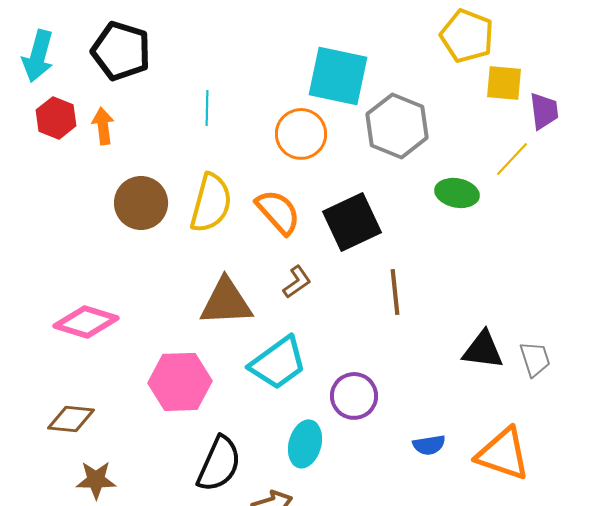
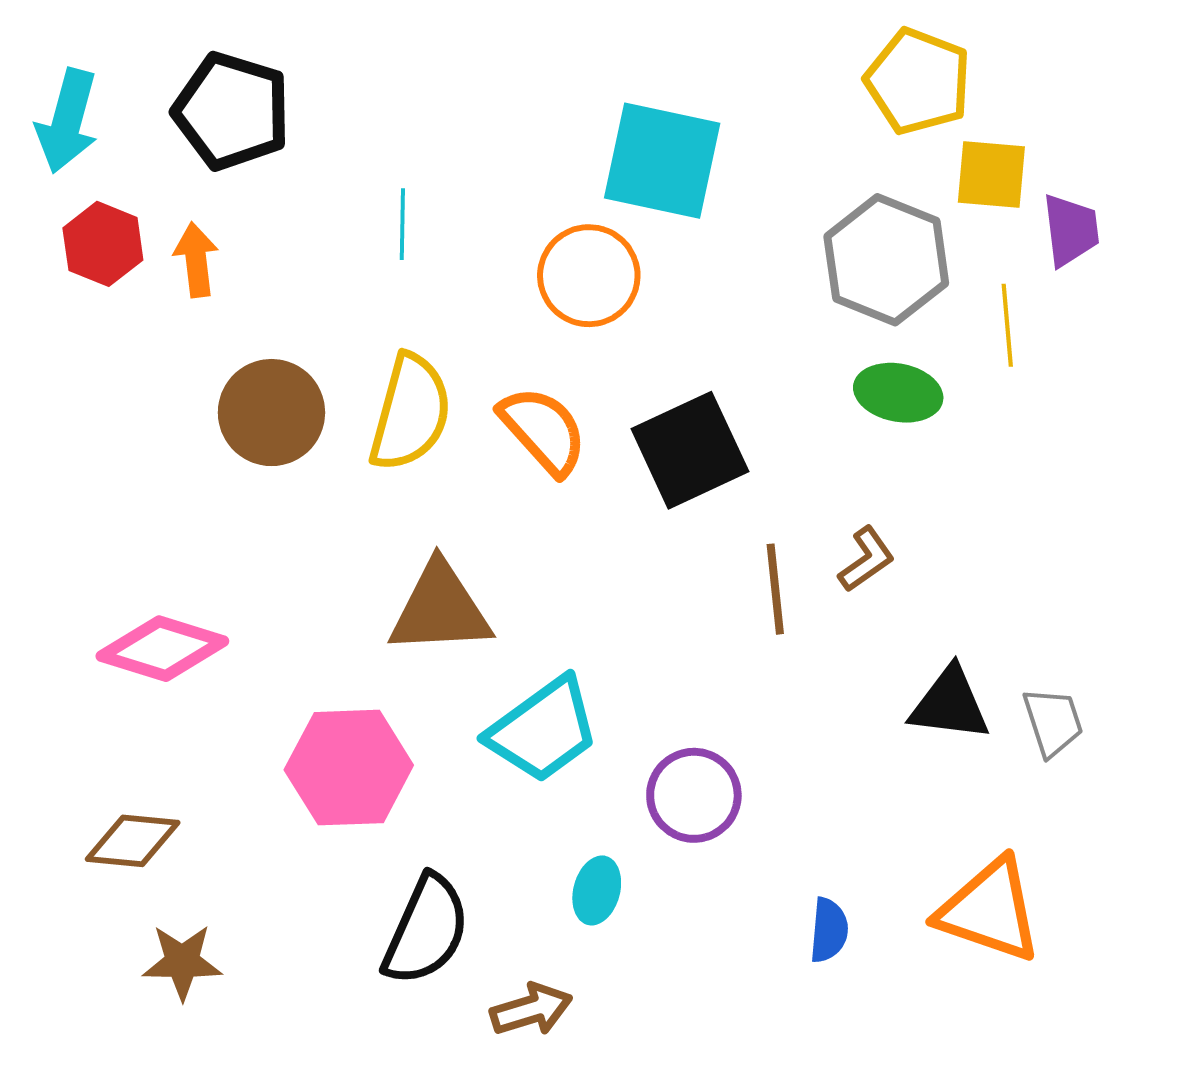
gray hexagon: (397, 126) -> (886, 260), moved
yellow line: (512, 159) -> (1007, 325), turned -48
brown L-shape: (297, 282) -> (866, 559), moved
cyan ellipse: (305, 444) -> (597, 890), size x0.7
blue semicircle: (429, 445) -> (829, 930), moved, turned -76

